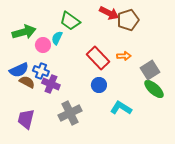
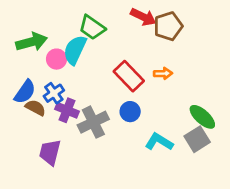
cyan semicircle: (57, 38) -> (75, 50), size x1.6
blue semicircle: (19, 70) -> (25, 92), turned -30
gray square: (150, 70) -> (197, 139), moved
blue cross: (41, 71) -> (54, 93), turned 35
gray cross: (70, 113) -> (93, 122), moved
purple trapezoid: (26, 119) -> (50, 152), moved

